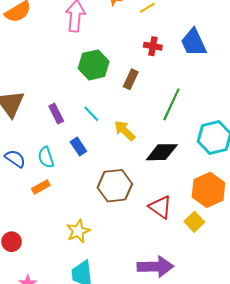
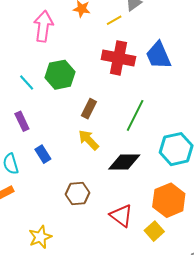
red cross: (153, 46) -> (118, 58), size x1.8
brown rectangle: (131, 79) -> (89, 109), moved
cyan line: (91, 114) -> (27, 83), moved
brown hexagon: (115, 186) -> (78, 193), size x0.7

